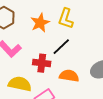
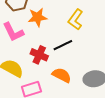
orange star: (40, 23) -> (37, 17), moved

